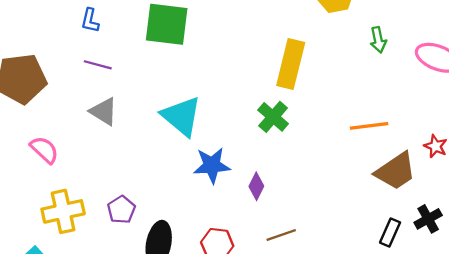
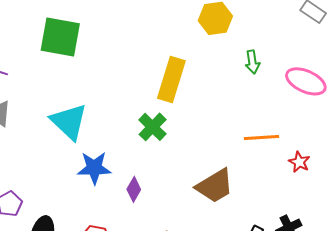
orange line: (369, 126) -> (262, 138), moved
brown trapezoid: (396, 171) -> (215, 186), moved

